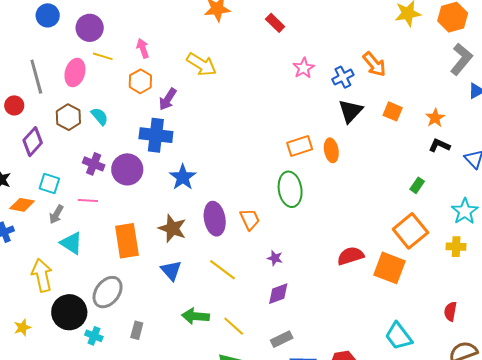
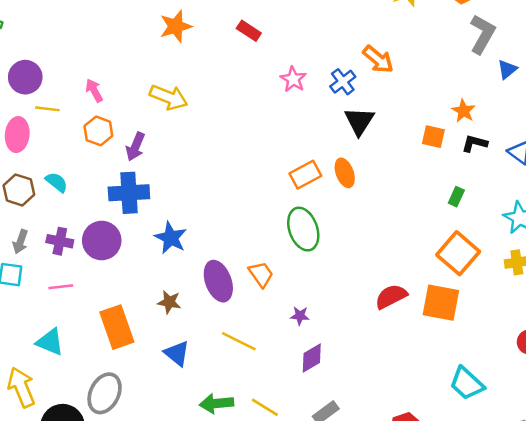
orange square: (393, 111) -> (433, 137), moved
gray arrow: (56, 214) -> (20, 242), moved
brown star: (172, 228) -> (169, 302), size x0.7

